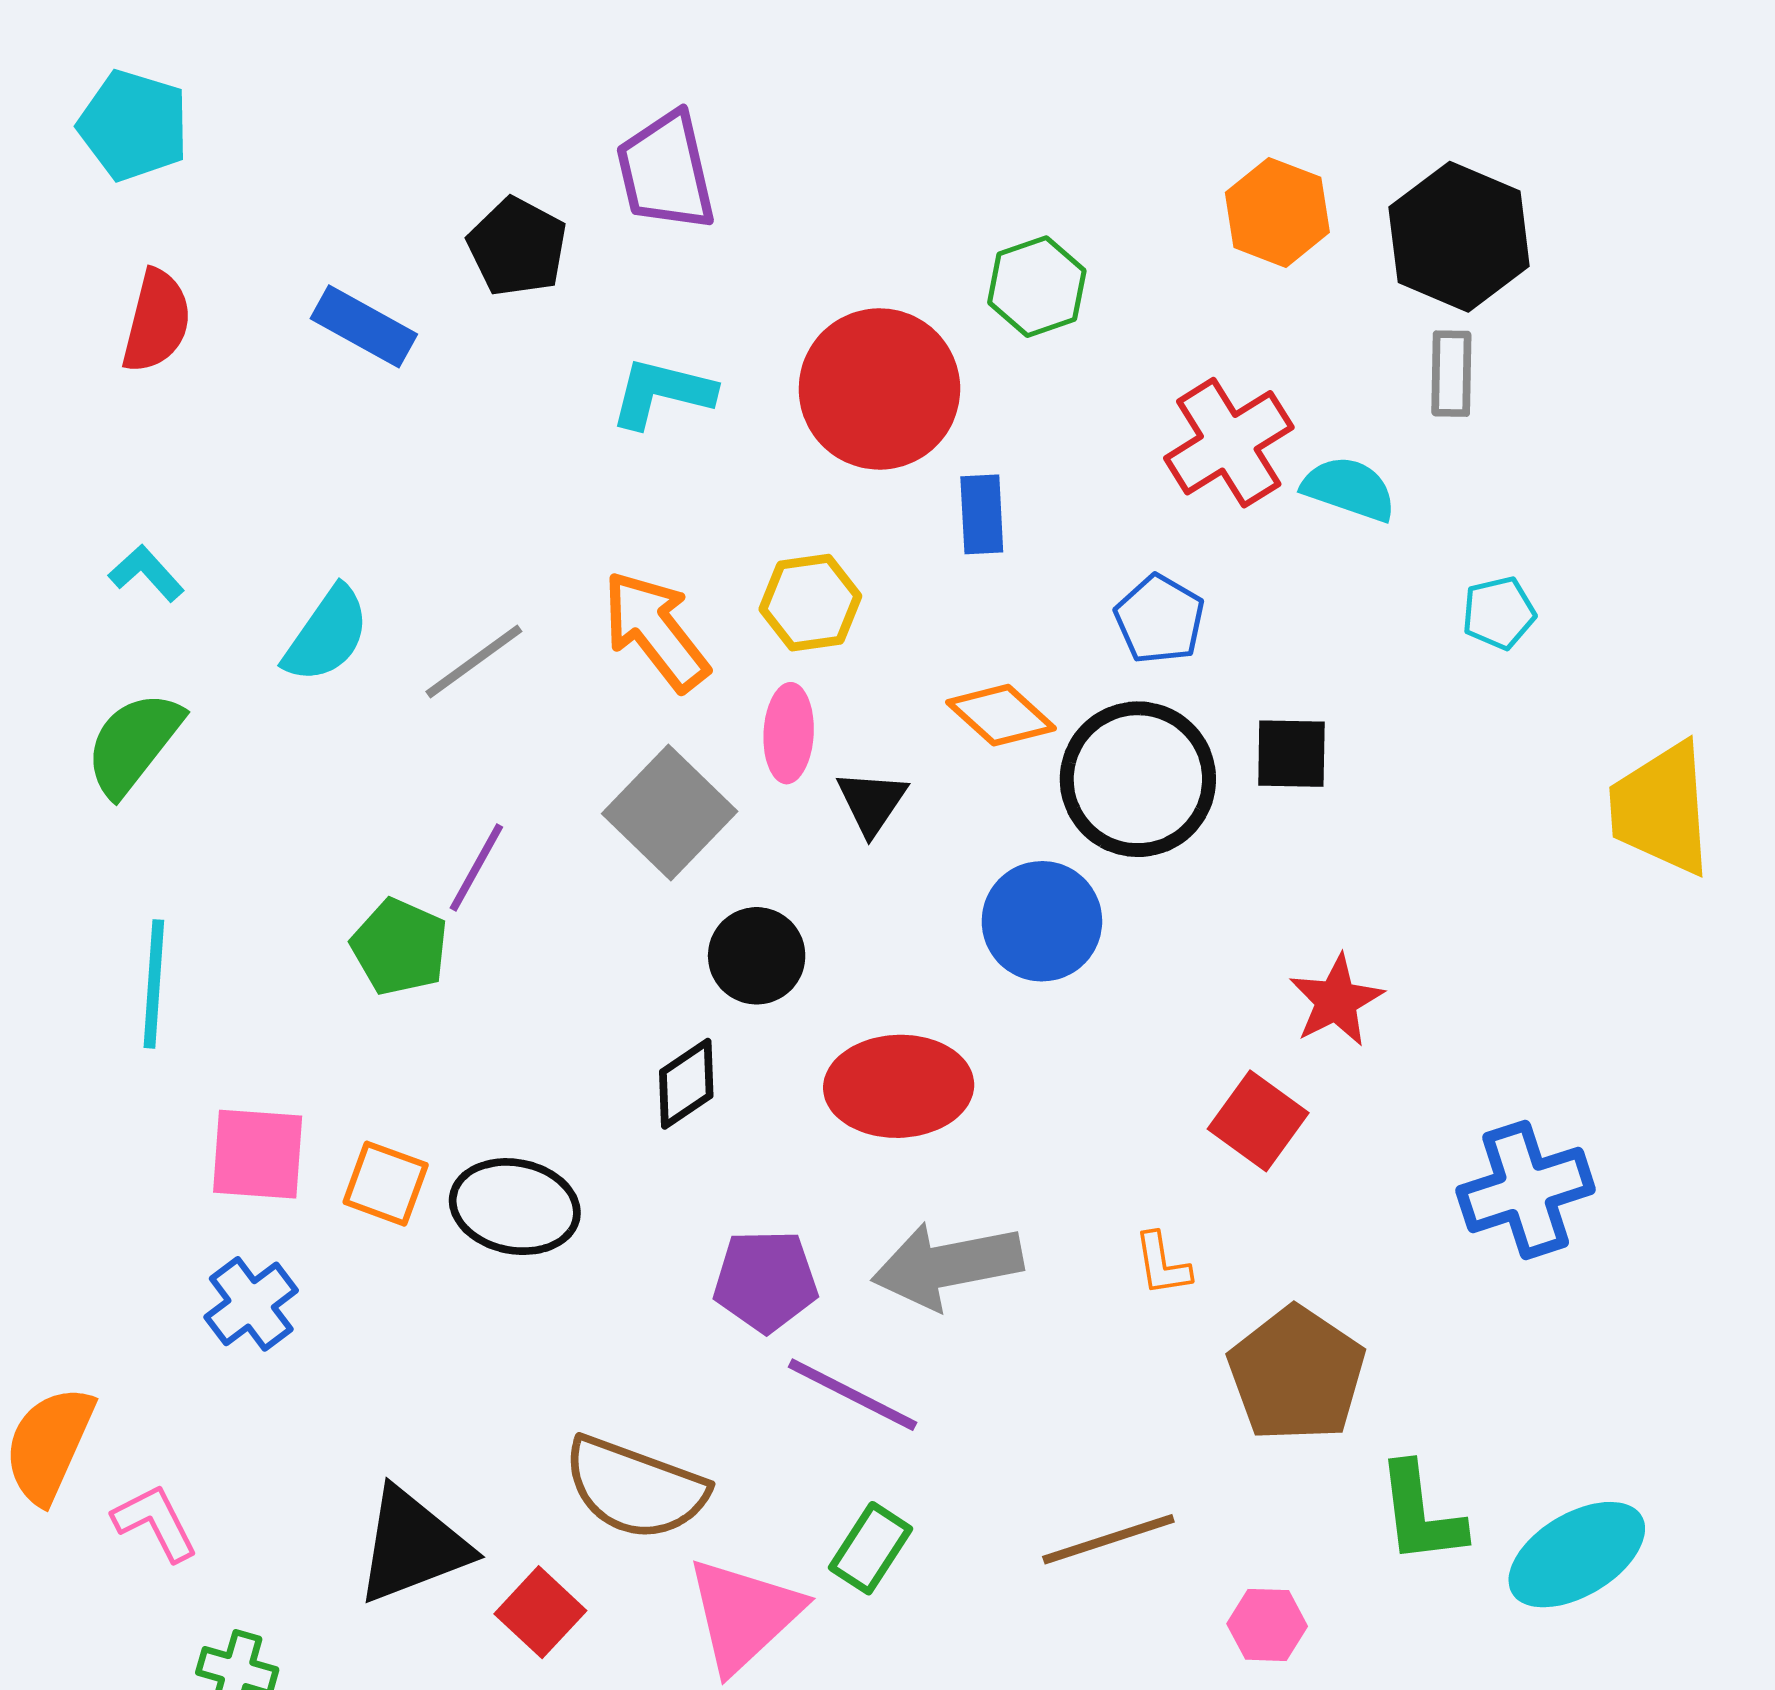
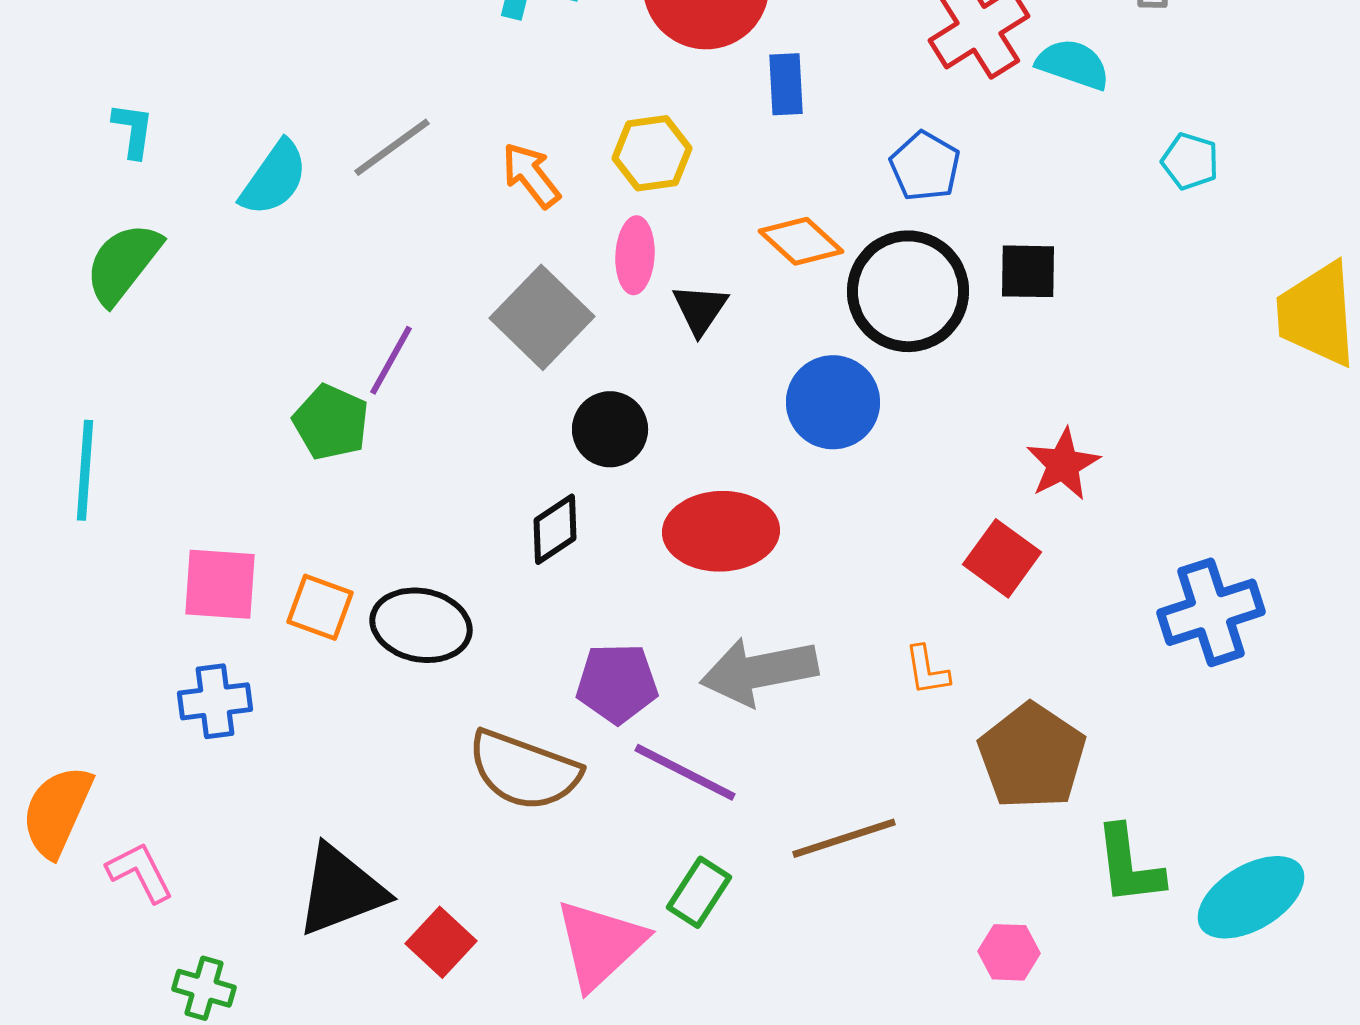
cyan L-shape: (146, 573) -> (133, 130), turned 50
cyan pentagon: (1499, 613) -> (1190, 161), turned 30
orange arrow: (656, 631) -> (531, 175), size x0.7
gray line: (474, 662) -> (392, 147), moved
cyan line: (154, 984) -> (85, 470), moved
blue cross: (251, 1304) -> (215, 701), turned 30
brown semicircle: (635, 1488) -> (524, 770), moved
brown line: (1108, 1539) -> (844, 838), moved

